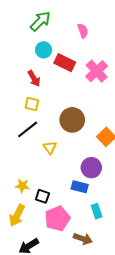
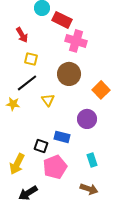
pink cross: (97, 71) -> (76, 41), moved, turned -30
red arrow: (34, 79) -> (22, 35), moved
yellow star: (22, 186) -> (13, 104), moved
blue rectangle: (80, 187) -> (62, 137), moved
brown arrow: (83, 239) -> (89, 189), moved

